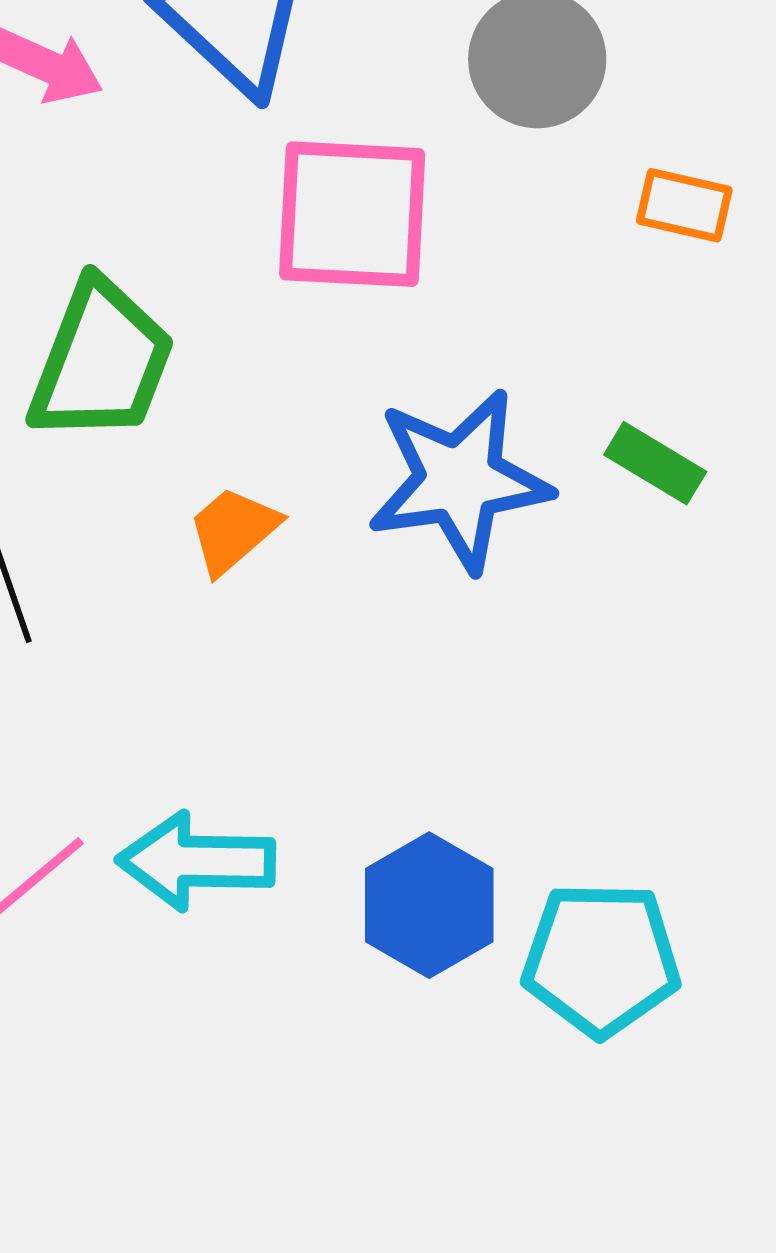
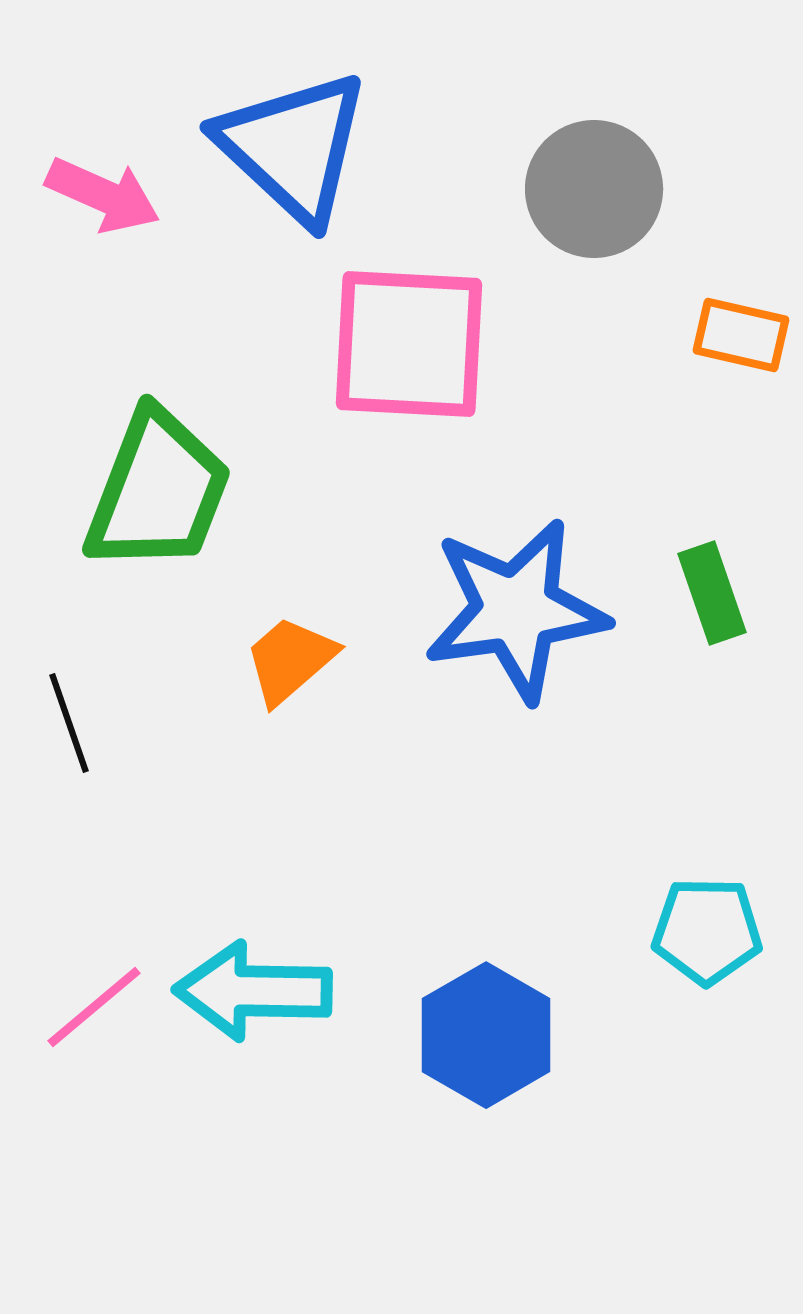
green rectangle: (655, 463) -> (712, 593), turned 40
cyan pentagon: (601, 959) -> (707, 931), moved, size x0.7

